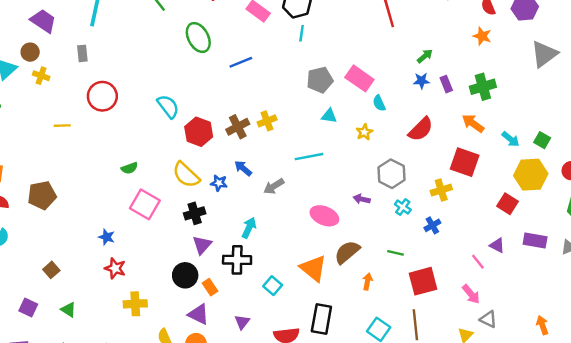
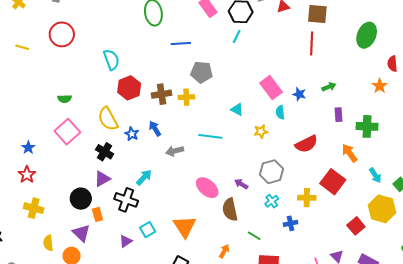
gray pentagon: (320, 80) -> (202, 72), moved
blue star: (421, 81) -> (299, 94), moved
black cross: (195, 213) -> (105, 152), turned 30
brown semicircle: (347, 252) -> (230, 210), moved, turned -80
purple triangle: (242, 322) -> (126, 241), moved

